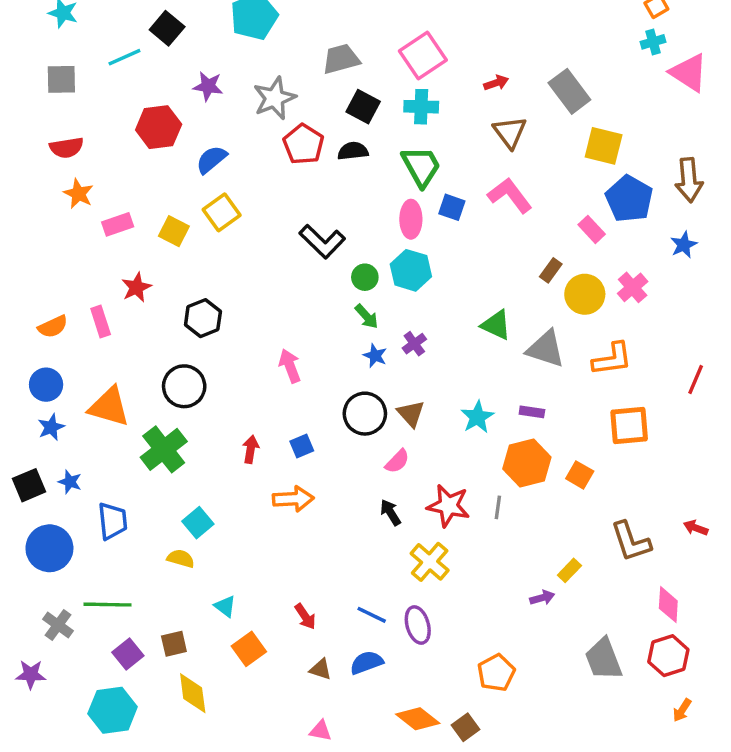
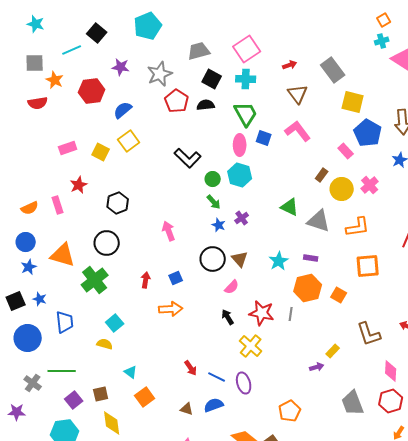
orange star: (78, 194) -> (55, 80), moved
red arrow: (305, 616) -> (191, 368), moved

